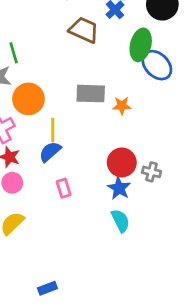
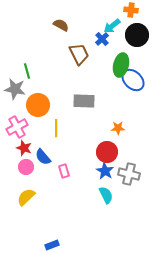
brown trapezoid: (84, 30) -> (79, 54), turned 40
orange star: (122, 106) -> (118, 128), moved
blue semicircle: (50, 152) -> (43, 157), moved, turned -90
gray cross: (152, 172) -> (129, 174), moved, size x1.5

